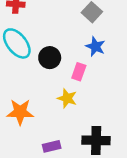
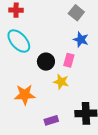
black circle: (50, 58) -> (46, 62), moved

